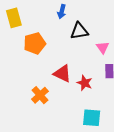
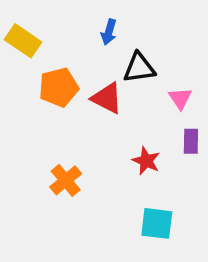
yellow rectangle: (14, 18) -> (23, 41), turned -42
red triangle: (62, 74) -> (107, 98), moved

